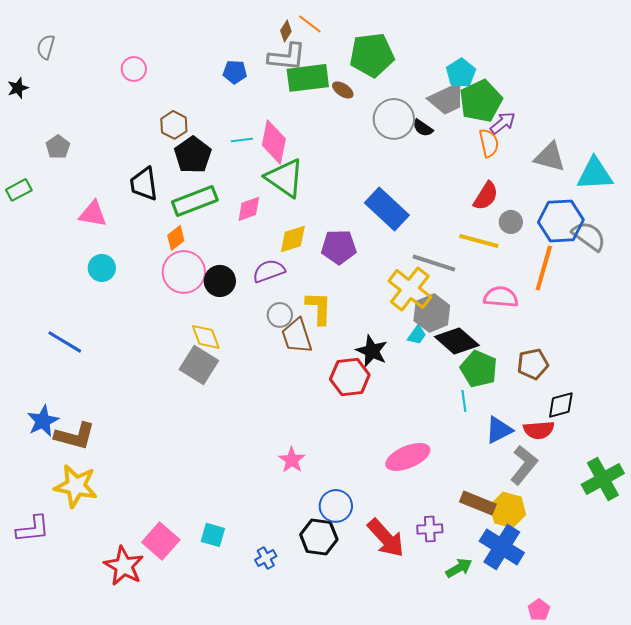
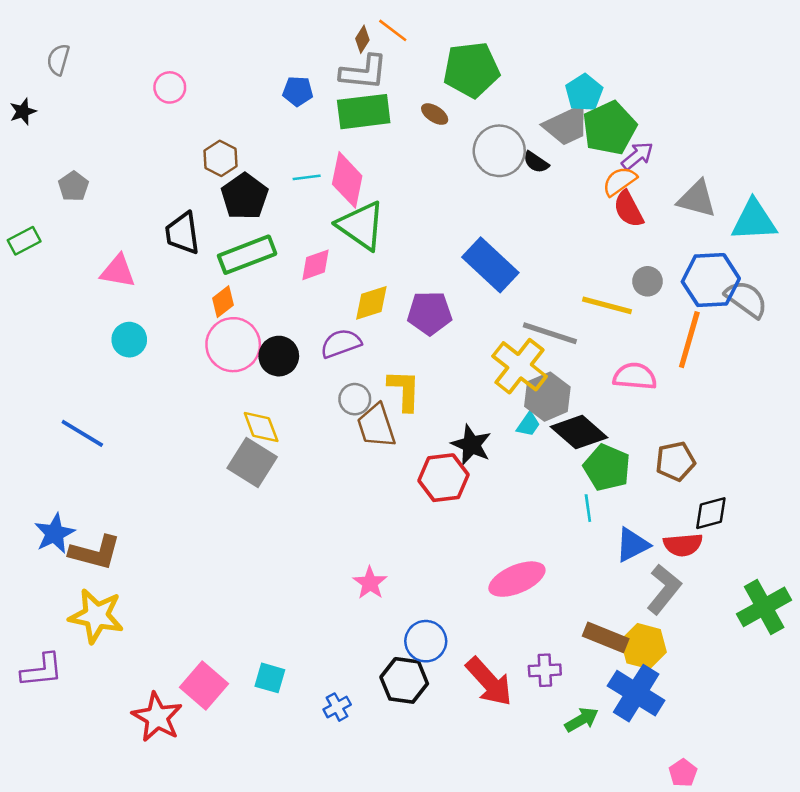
green rectangle: (308, 78) -> (364, 112), moved
orange semicircle: (489, 143) -> (620, 181), turned -112
red semicircle: (486, 196) -> (628, 209), moved, turned 120

